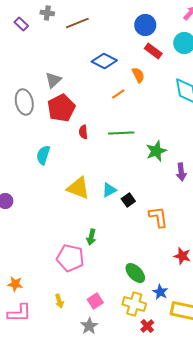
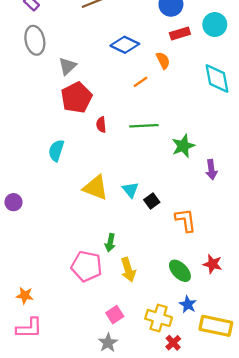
red rectangle: (153, 51) -> (180, 34), turned -54
gray ellipse: (24, 102) -> (35, 40), moved
cyan triangle: (109, 190) -> (130, 190), turned -42
green ellipse: (135, 273) -> (180, 271), moved
yellow arrow: (59, 301) -> (128, 270), moved, size x1.5

